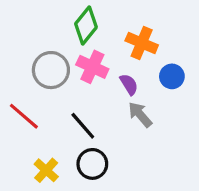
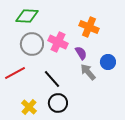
green diamond: (86, 25) -> (27, 16), moved, turned 55
blue circle: (172, 76) -> (108, 62), moved
red line: (24, 116) -> (15, 73), turned -70

